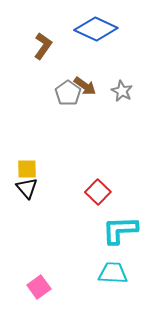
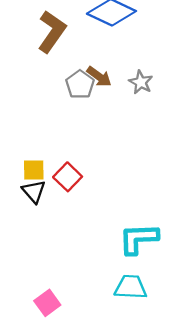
brown L-shape: (43, 46) -> (52, 32), size x1.4
red square: (98, 192) -> (68, 177), moved

